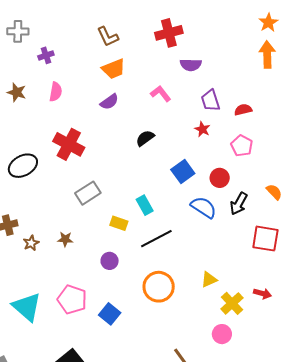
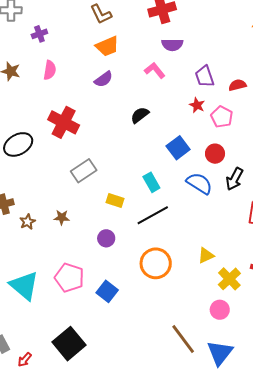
purple semicircle: (191, 65) -> (172, 45), moved
pink pentagon: (242, 146) -> (222, 117), moved
cyan rectangle: (145, 205) -> (151, 182), moved

